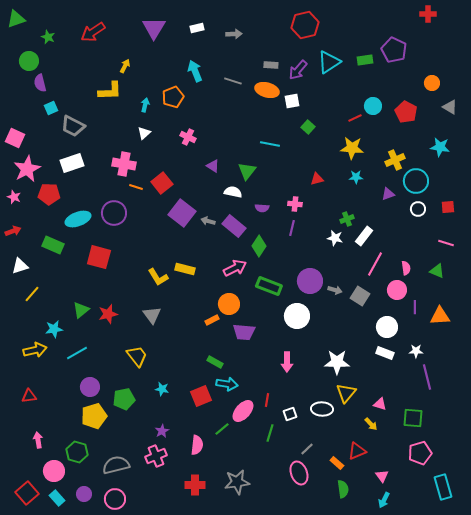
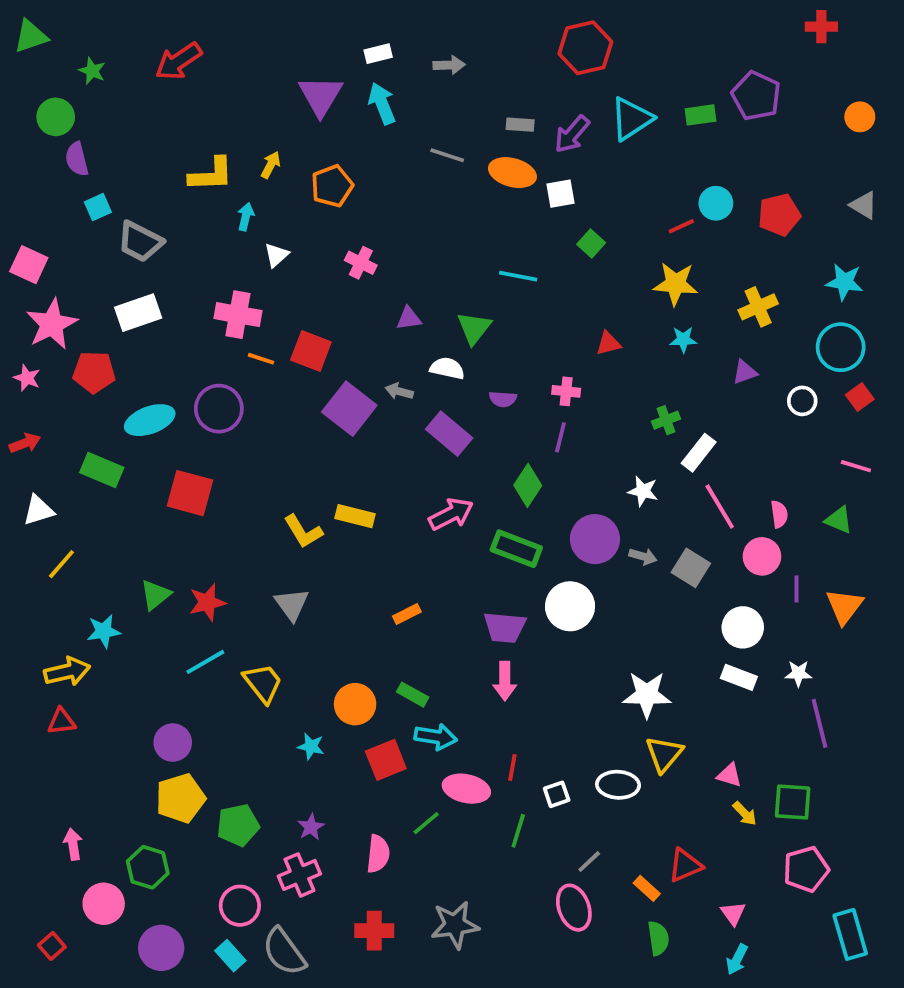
purple triangle: (154, 28) -> (321, 96), moved
yellow arrow: (125, 66) -> (271, 165), moved
cyan arrow: (195, 71) -> (382, 103), moved
orange circle: (432, 83) -> (860, 117), moved
cyan arrow: (145, 105) -> (246, 217), moved
red pentagon: (406, 112) -> (779, 215), turned 30
purple triangle: (213, 166) -> (409, 318), turned -40
cyan circle: (416, 181) -> (841, 347), moved
red square: (162, 183) -> (311, 351), turned -30
red square: (448, 207) -> (860, 397), turned -32
gray arrow: (208, 221) -> (399, 391), moved
white star: (335, 238) -> (643, 491), moved
green diamond: (259, 246) -> (528, 485), moved
pink line: (375, 264) -> (720, 506), turned -60
orange circle: (229, 304) -> (355, 704), moved
orange triangle: (440, 316) -> (844, 606), turned -50
purple trapezoid: (244, 332) -> (505, 627), moved
cyan line: (77, 353) -> (205, 662), moved
pink arrow: (287, 362) -> (505, 681), moved
red triangle: (29, 396) -> (61, 721), moved
green pentagon: (124, 399) -> (238, 825), moved
pink ellipse: (243, 411) -> (466, 789), turned 60
yellow arrow: (371, 424) -> (745, 814), moved
gray semicircle: (116, 465) -> (284, 952), moved, turned -112
red square: (27, 493) -> (52, 946), size x0.6
purple circle: (84, 494) -> (161, 948), size x1.5
cyan rectangle: (57, 498) -> (230, 956), moved
pink circle: (115, 499) -> (240, 906), moved

